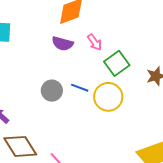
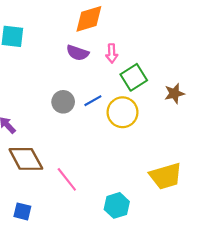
pink arrow: (95, 42) -> (112, 53), turned 30
blue line: (80, 88) -> (93, 101), turned -54

